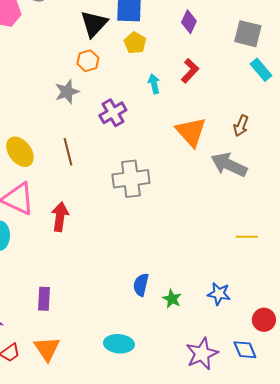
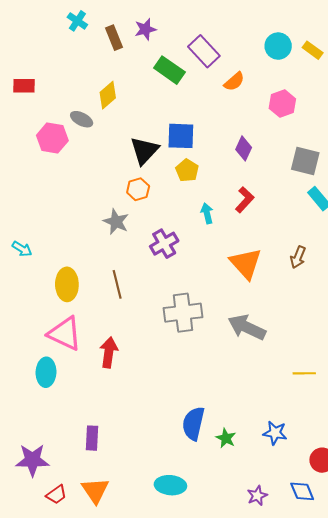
gray star: (67, 92) -> (116, 222), turned -30
yellow ellipse: (20, 152) -> (67, 284), turned 36
gray arrow: (229, 165) -> (247, 327), moved
blue semicircle: (141, 285) -> (193, 423), size x1.4
purple star: (202, 354) -> (257, 496), size x0.6

